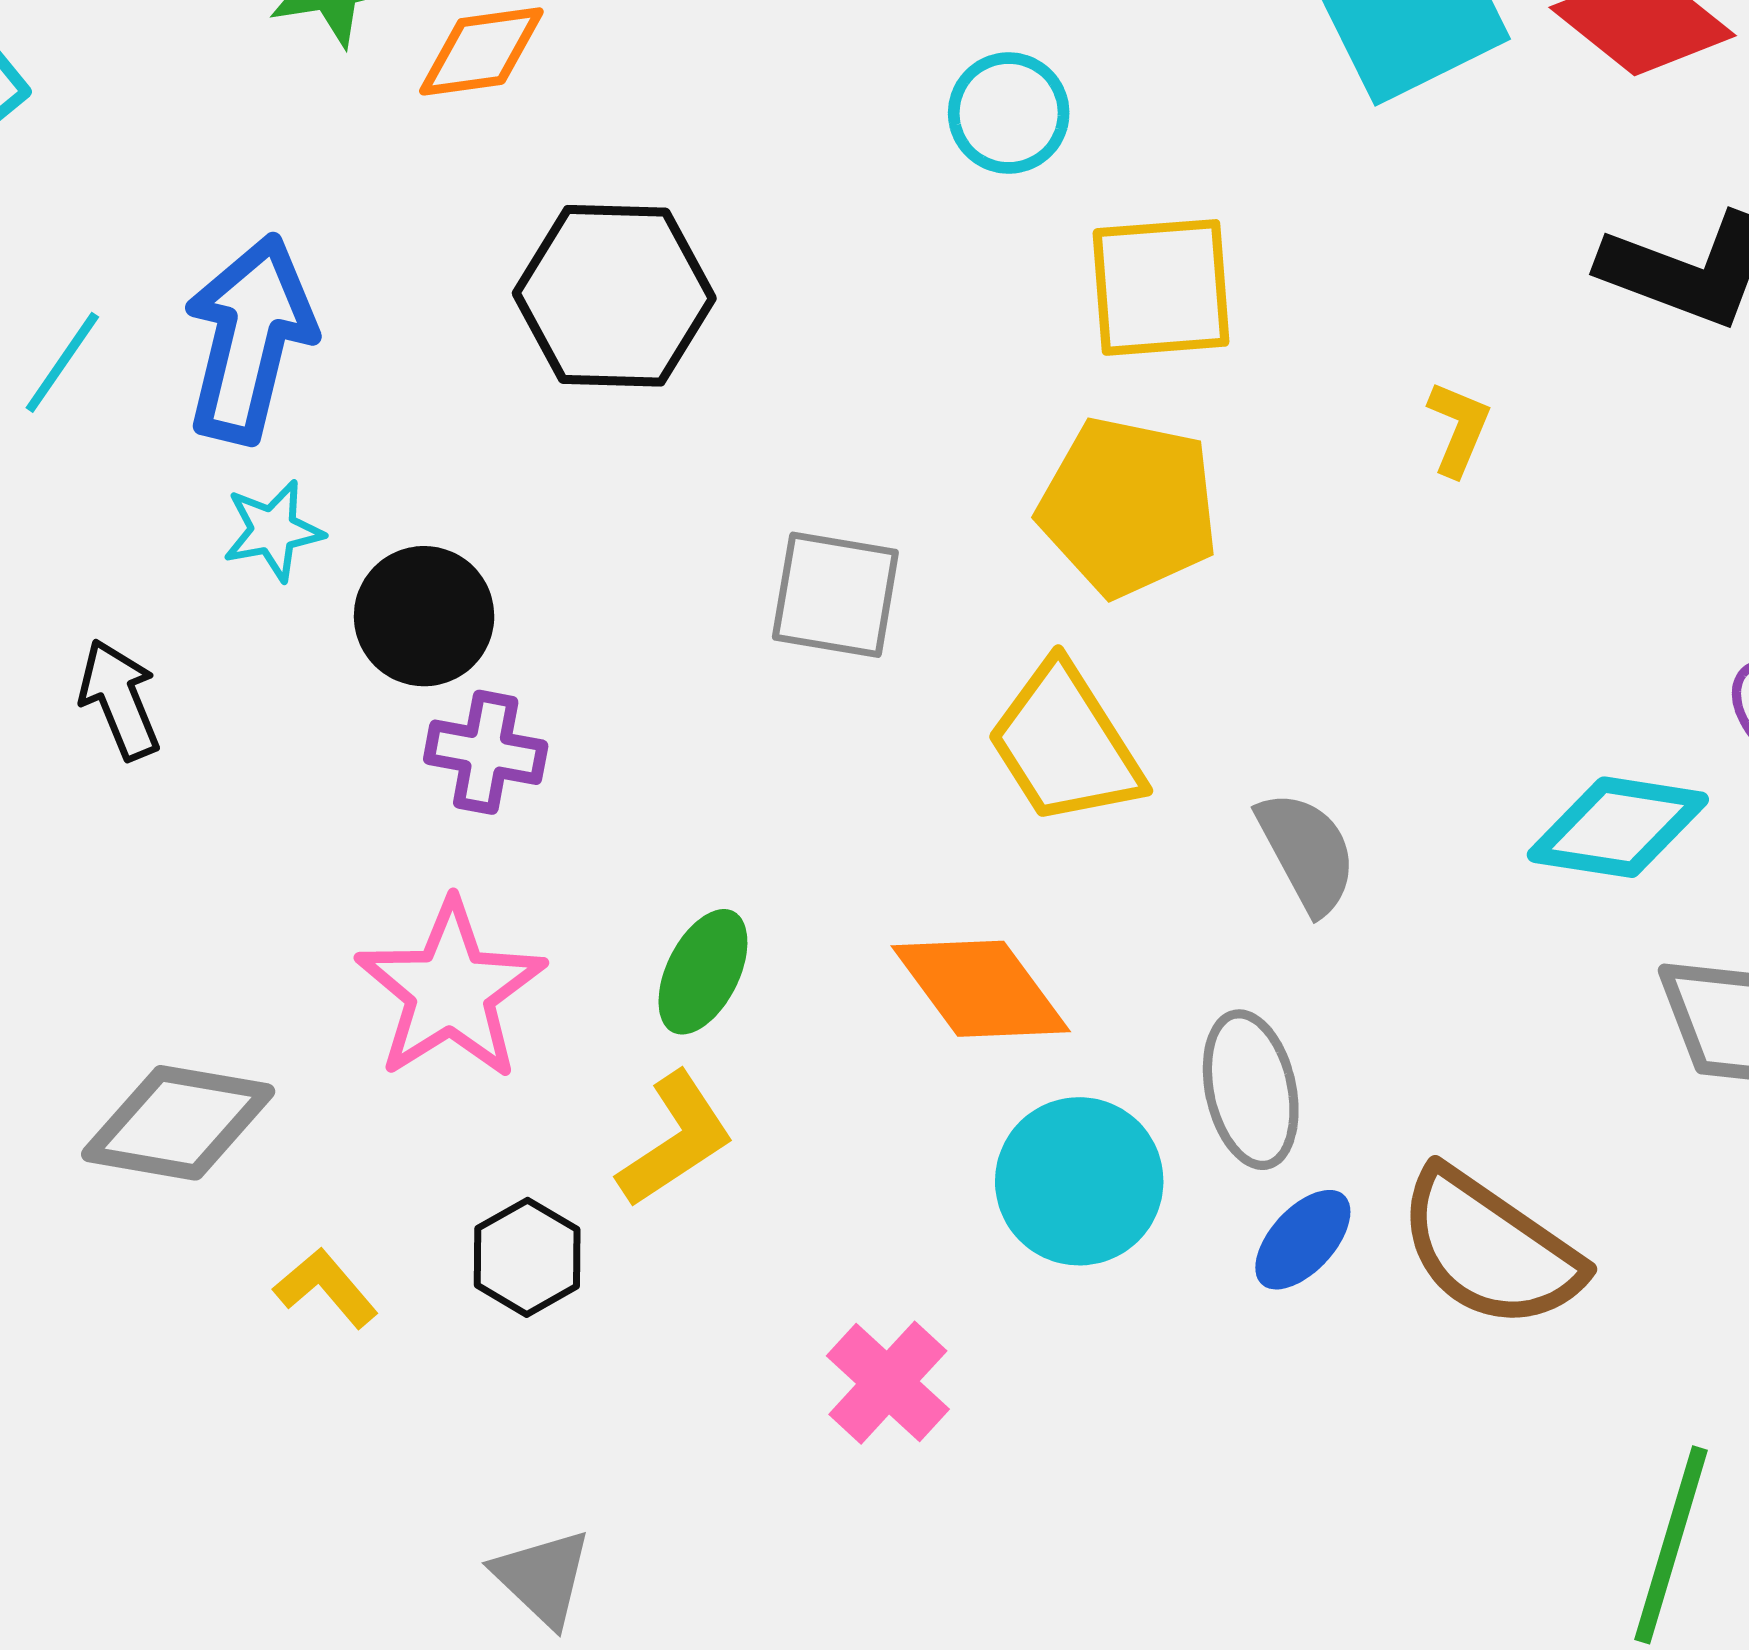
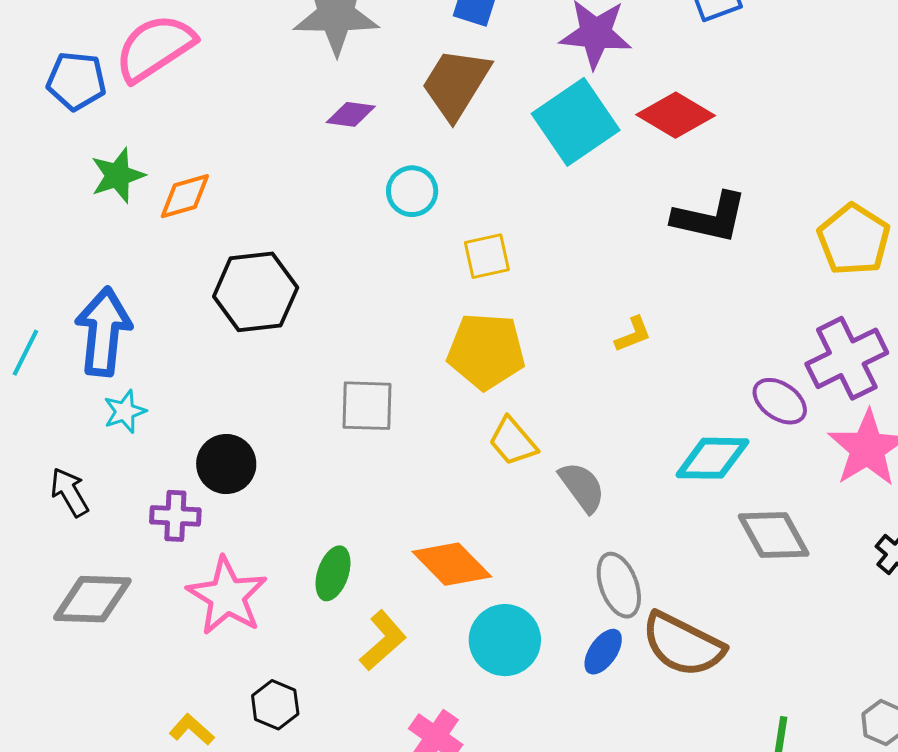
yellow square: (1161, 287) -> (487, 256), size x0.7
yellow L-shape: (1459, 428) -> (633, 334), moved, turned 54
black circle: (424, 616) -> (226, 464), moved
yellow trapezoid: (1065, 744) -> (513, 441), moved, size x0.7
purple cross: (486, 752) -> (175, 516), moved
gray ellipse: (1251, 1090) -> (619, 585), moved
gray diamond: (178, 1123) -> (92, 599), moved
yellow L-shape: (676, 1140) -> (383, 641), moved

